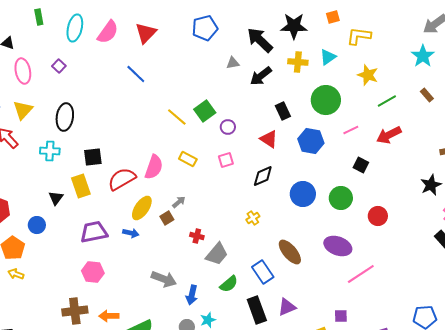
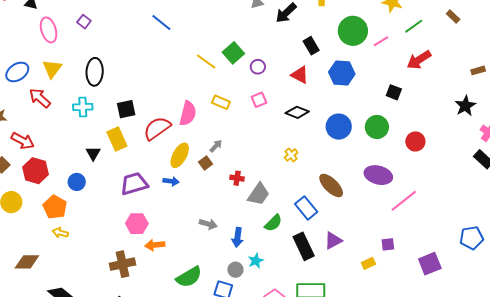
pink line: (351, 130) -> (381, 41), moved
black diamond: (263, 176) -> (297, 112), turned 50
gray arrow: (164, 279) -> (208, 224), size x0.7
orange arrow: (109, 316) -> (155, 245), moved

